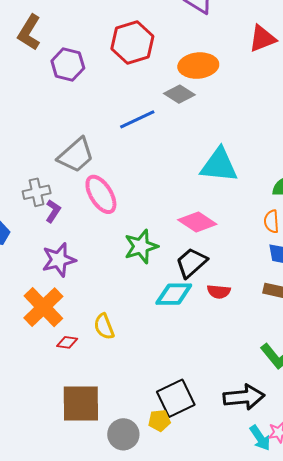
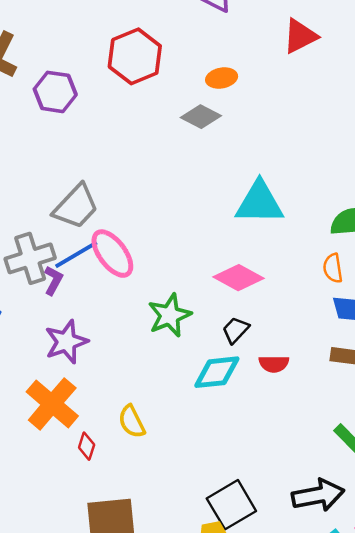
orange ellipse: (198, 66) -> (222, 78), size x0.6
blue line: (137, 119) -> (76, 254), moved
gray cross: (37, 192) -> (30, 258), size x1.4
black trapezoid: (191, 263) -> (236, 330), size x0.7
red diamond: (67, 342) -> (87, 446), turned -75

